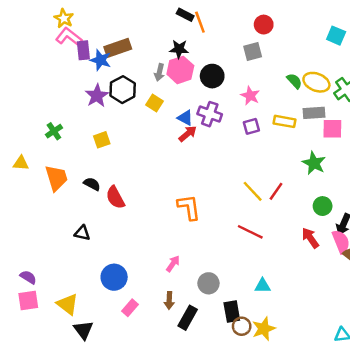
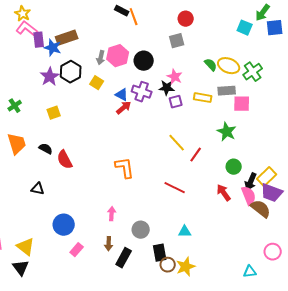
black star: (179, 49) -> (167, 88), moved
yellow line: (253, 191) -> (177, 143), moved
pink arrow: (173, 264) -> (112, 214), turned -32
black triangle: (83, 330) -> (21, 268), moved

